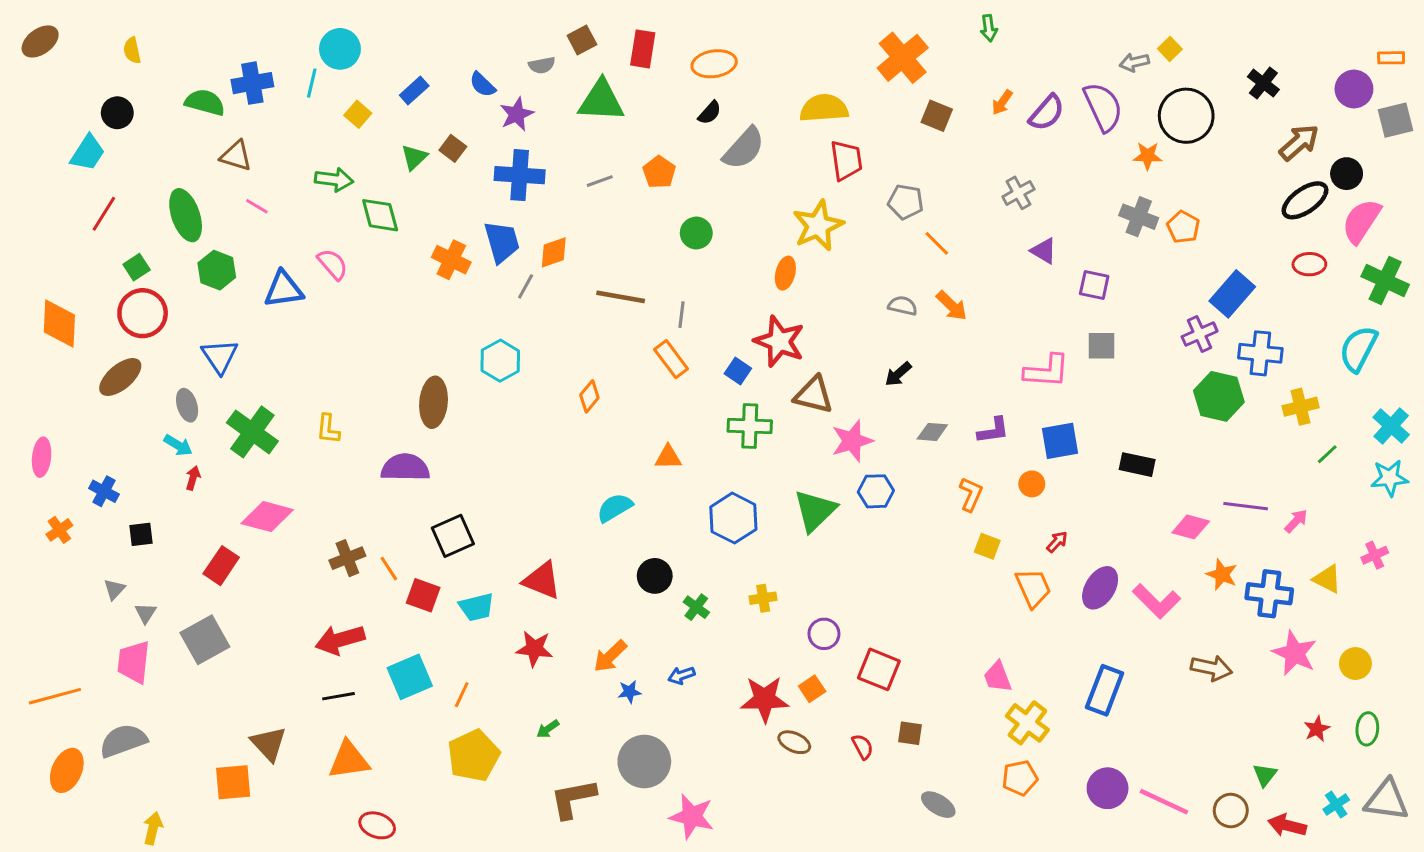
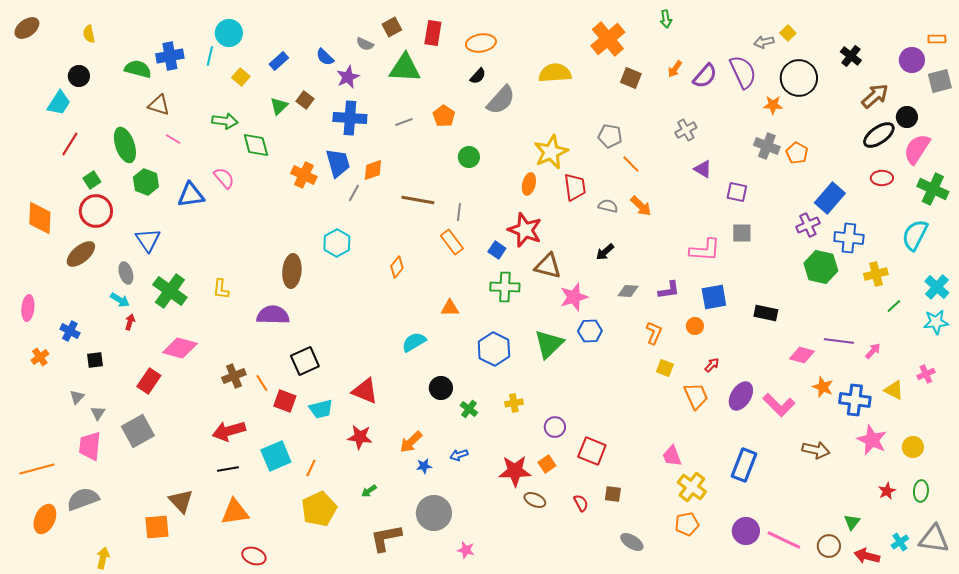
gray semicircle: (542, 65) -> (365, 44), turned 36
red trapezoid: (846, 160) -> (575, 187), moved
pink star: (692, 816) -> (466, 550), size x0.6

